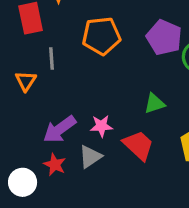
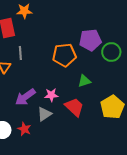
orange pentagon: (101, 36) -> (64, 55), moved
purple pentagon: (164, 37) -> (90, 40), turned -30
red star: (55, 165) -> (24, 129), moved

